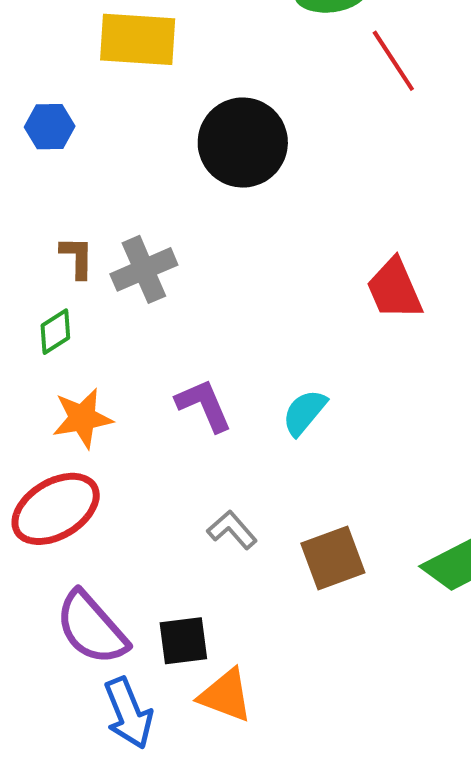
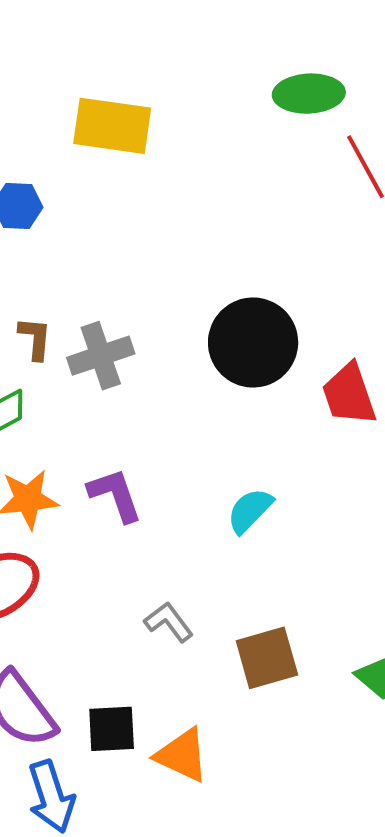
black circle: (243, 143) -> (253, 343), moved
purple L-shape: (204, 405) -> (115, 495), moved
orange triangle: (226, 695) -> (182, 755), moved

